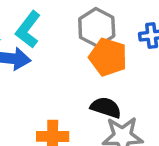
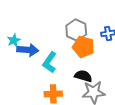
cyan L-shape: (28, 29) -> (50, 62), moved

